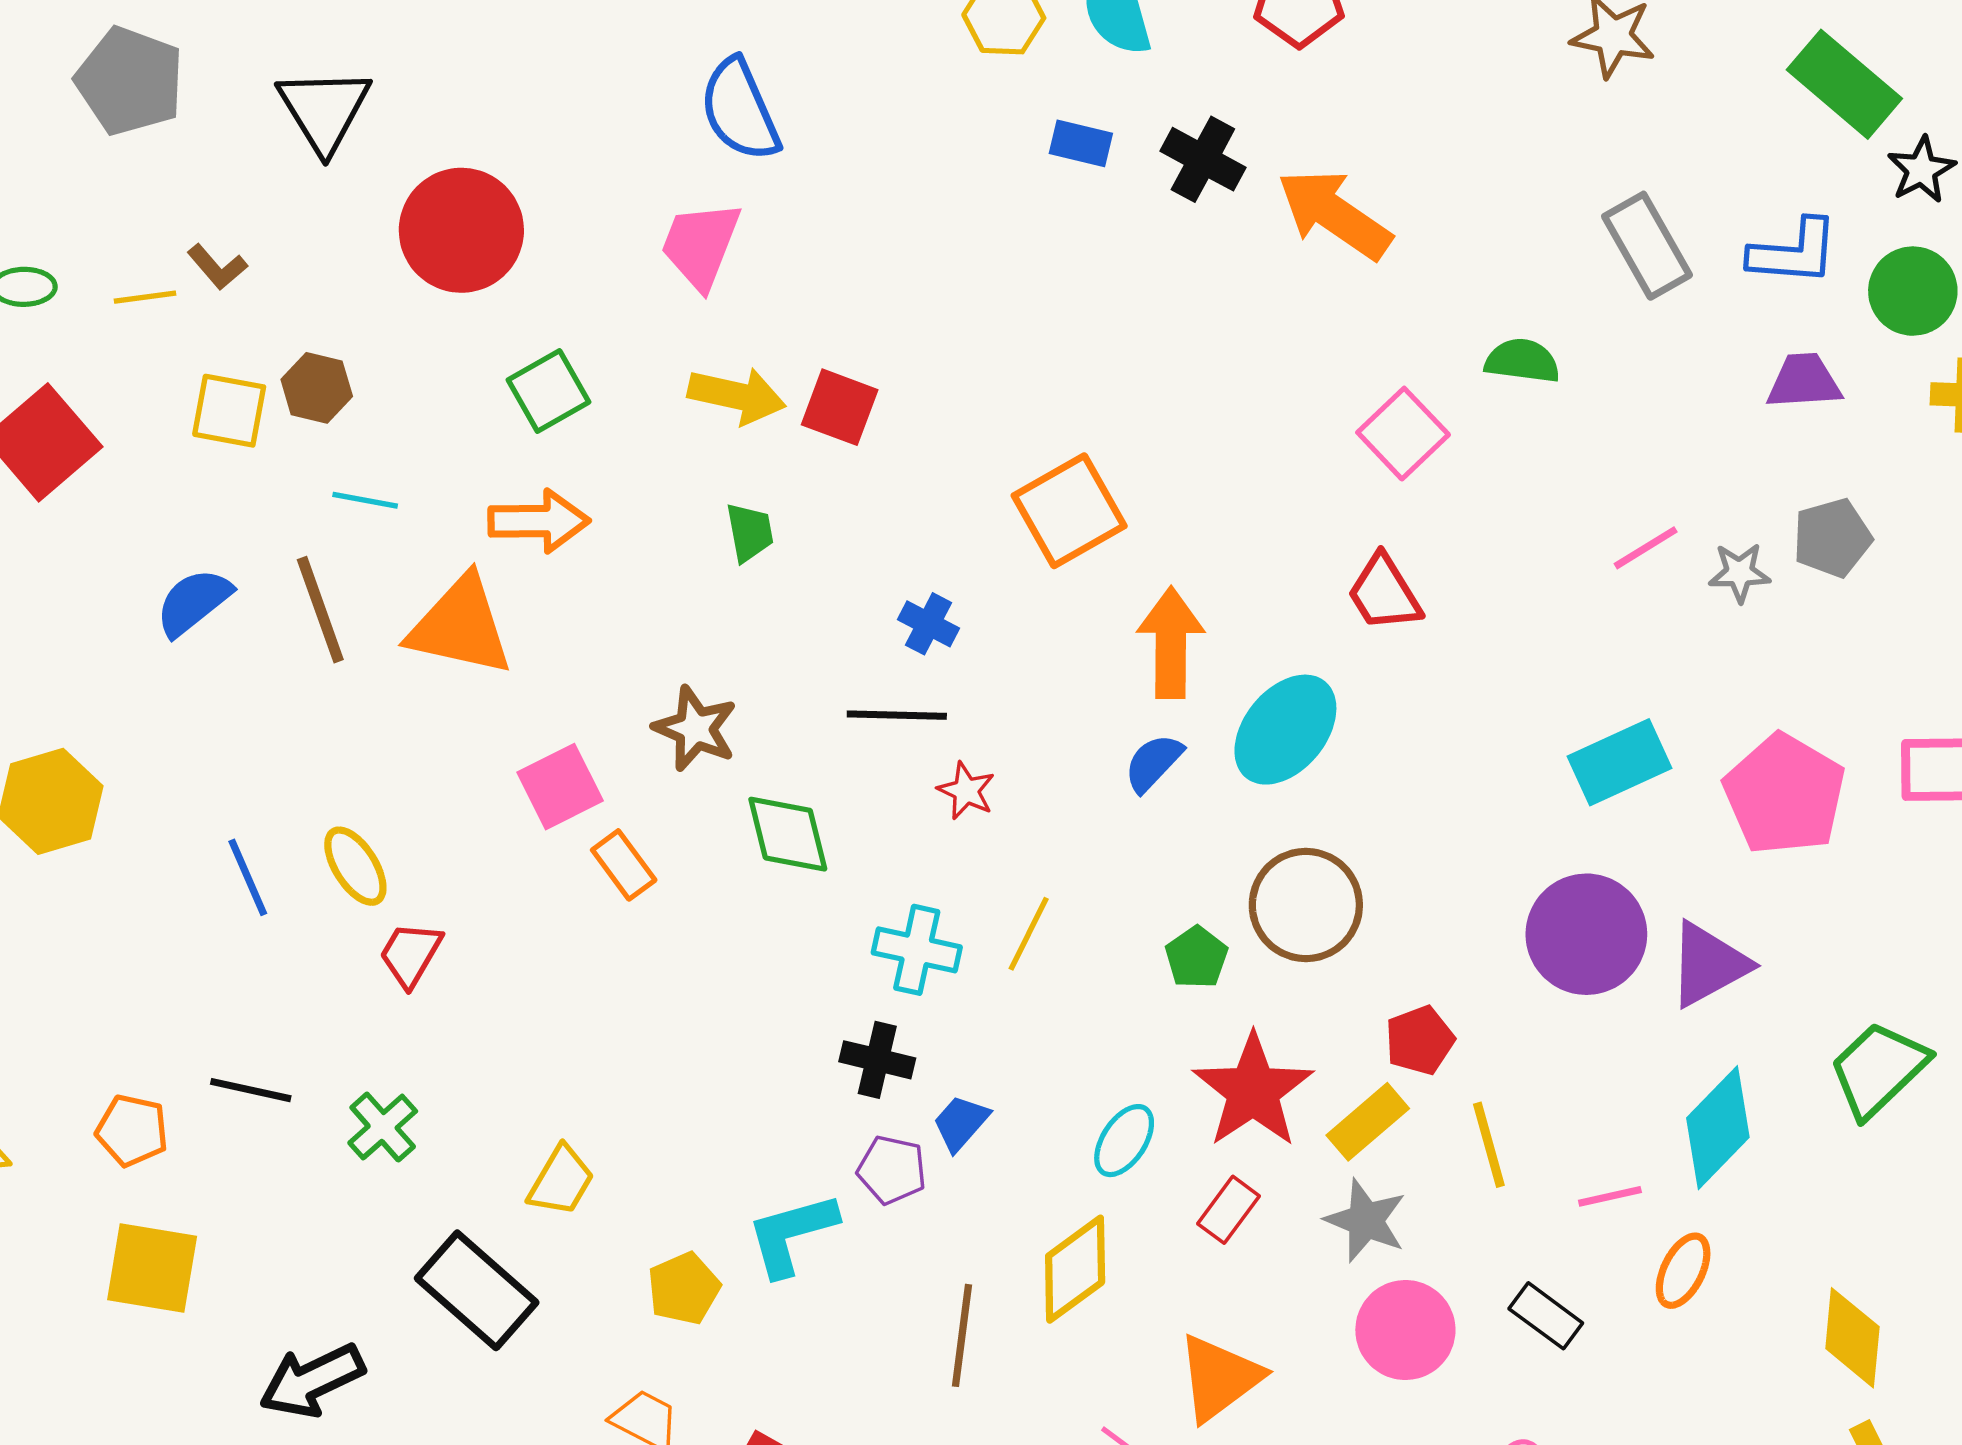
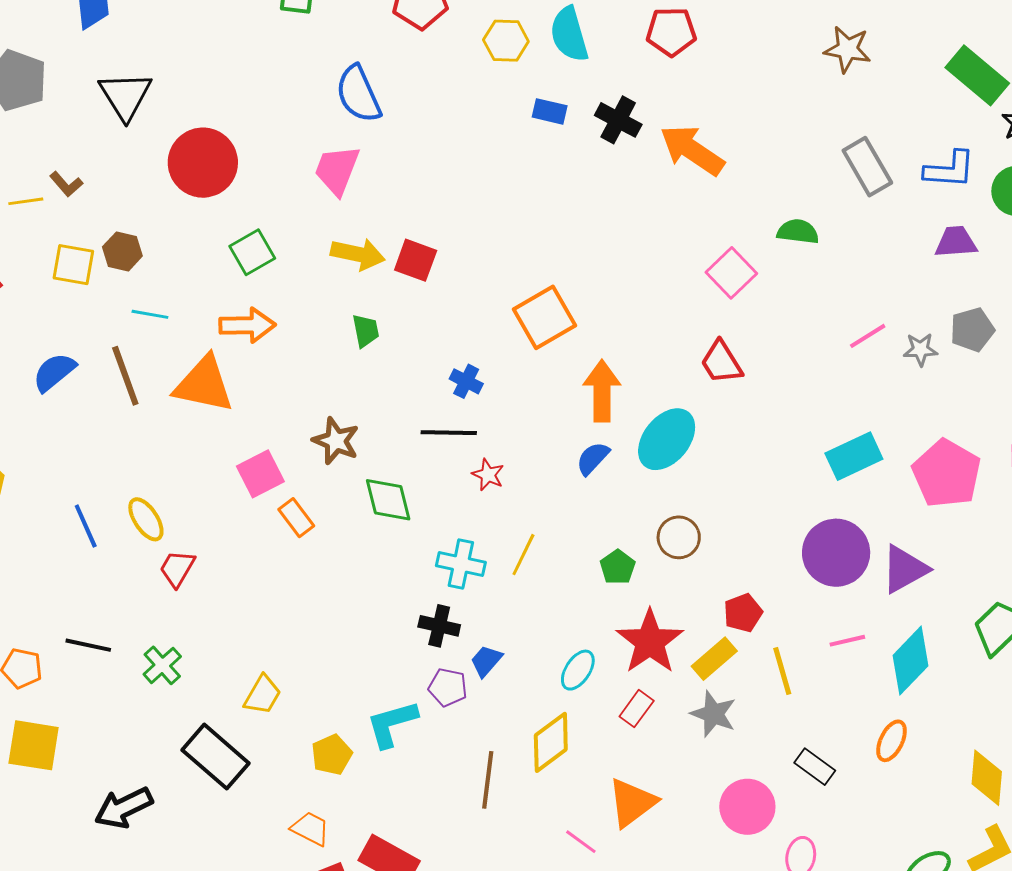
brown circle: (1306, 905) -> (679, 537), size x0.7
pink line: (1610, 1196) -> (847, 641), moved
pink circle: (1405, 1330) -> (747, 807), moved

